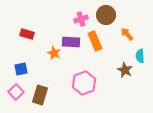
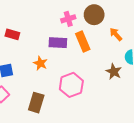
orange star: (54, 53) -> (40, 63), moved
brown rectangle: (40, 95) -> (36, 103), moved

